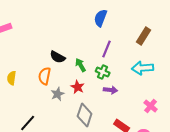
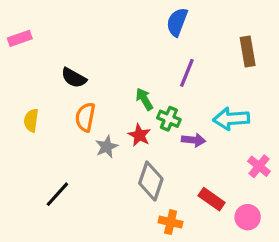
brown rectangle: (144, 36) -> (248, 52), turned -42
black semicircle: (58, 57) -> (74, 78), moved
cyan arrow: (143, 68) -> (231, 119), moved
green cross: (103, 72) -> (169, 119), moved

